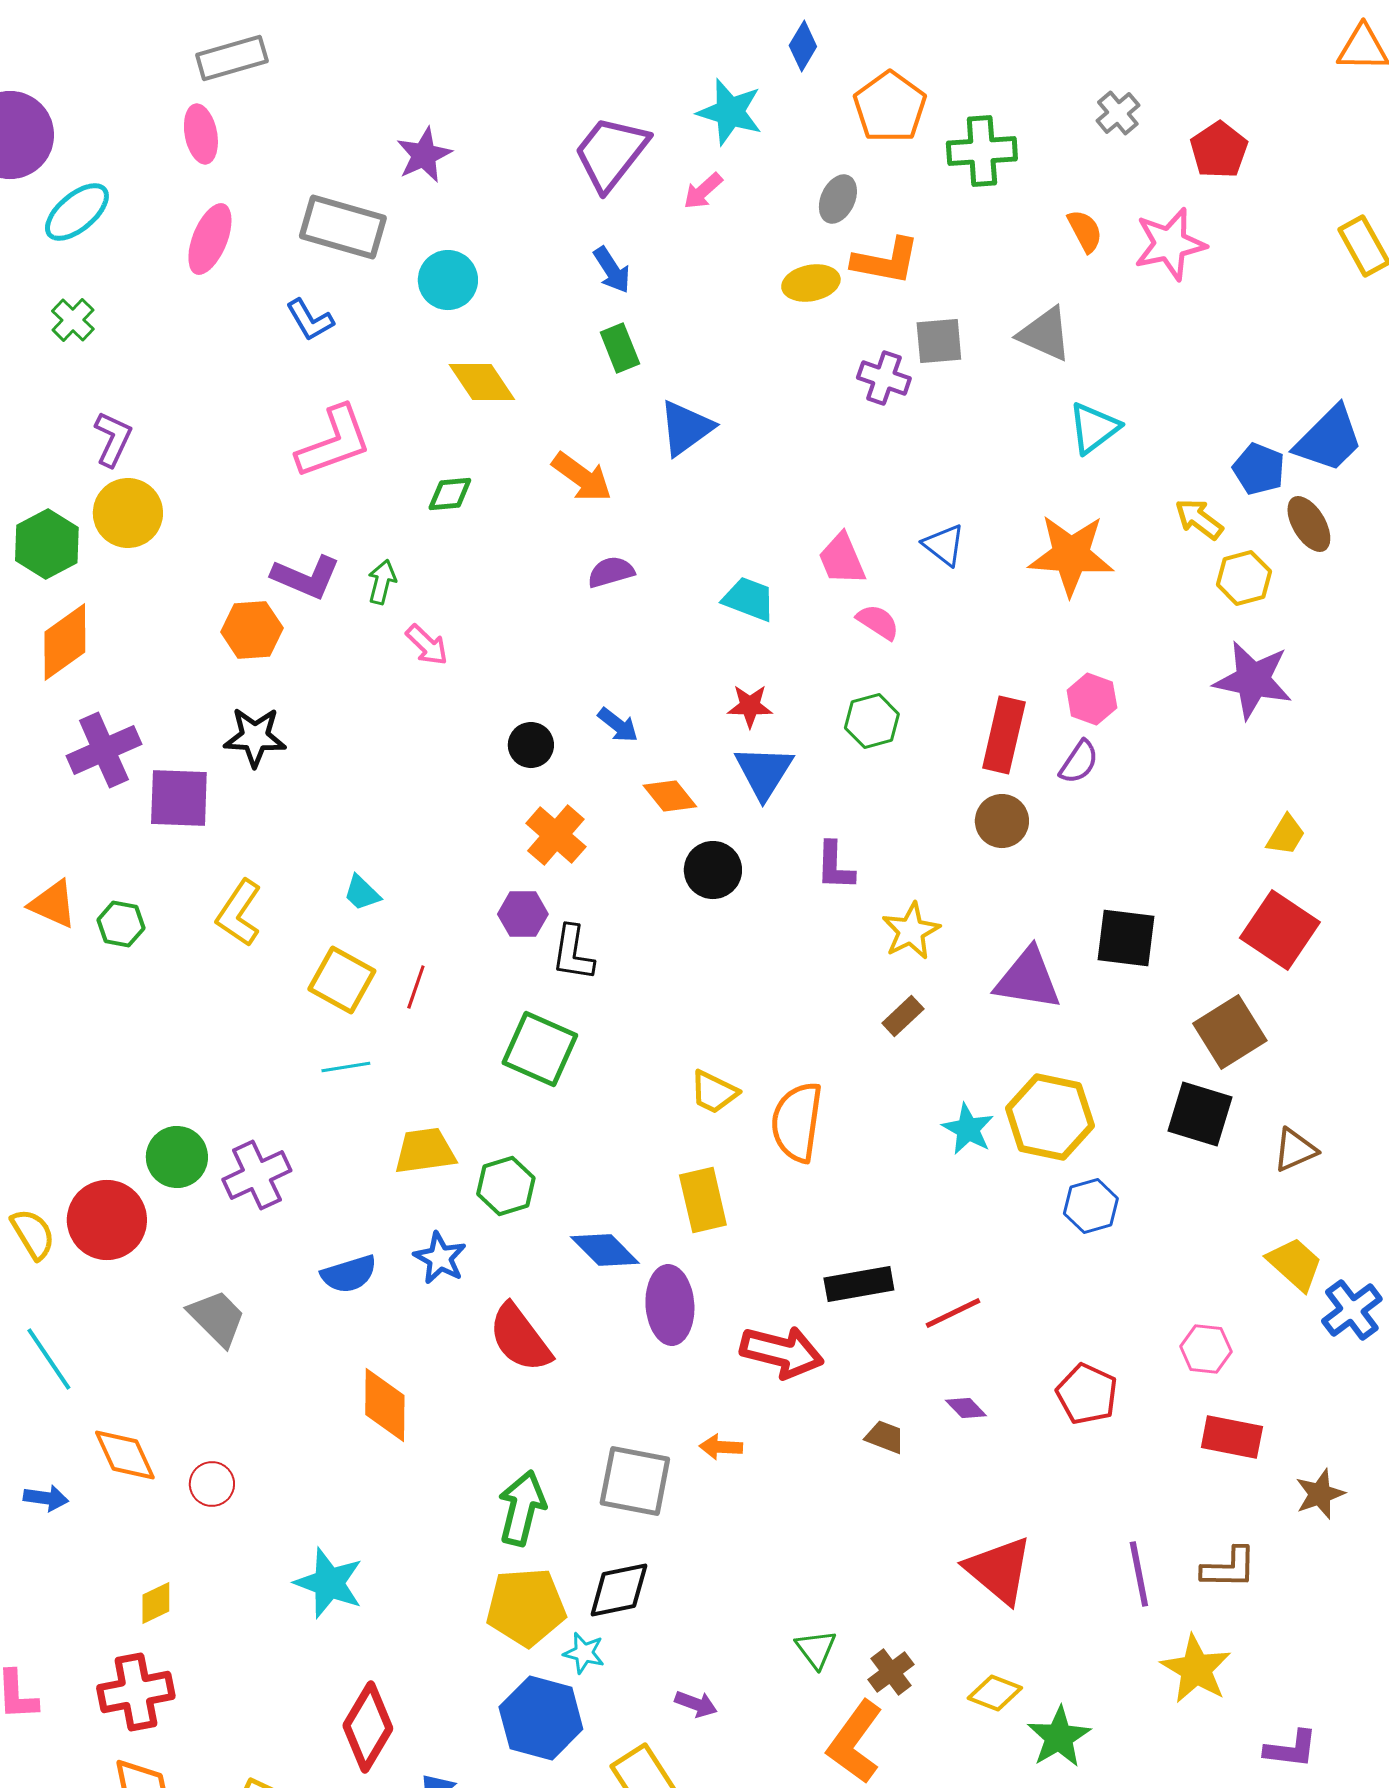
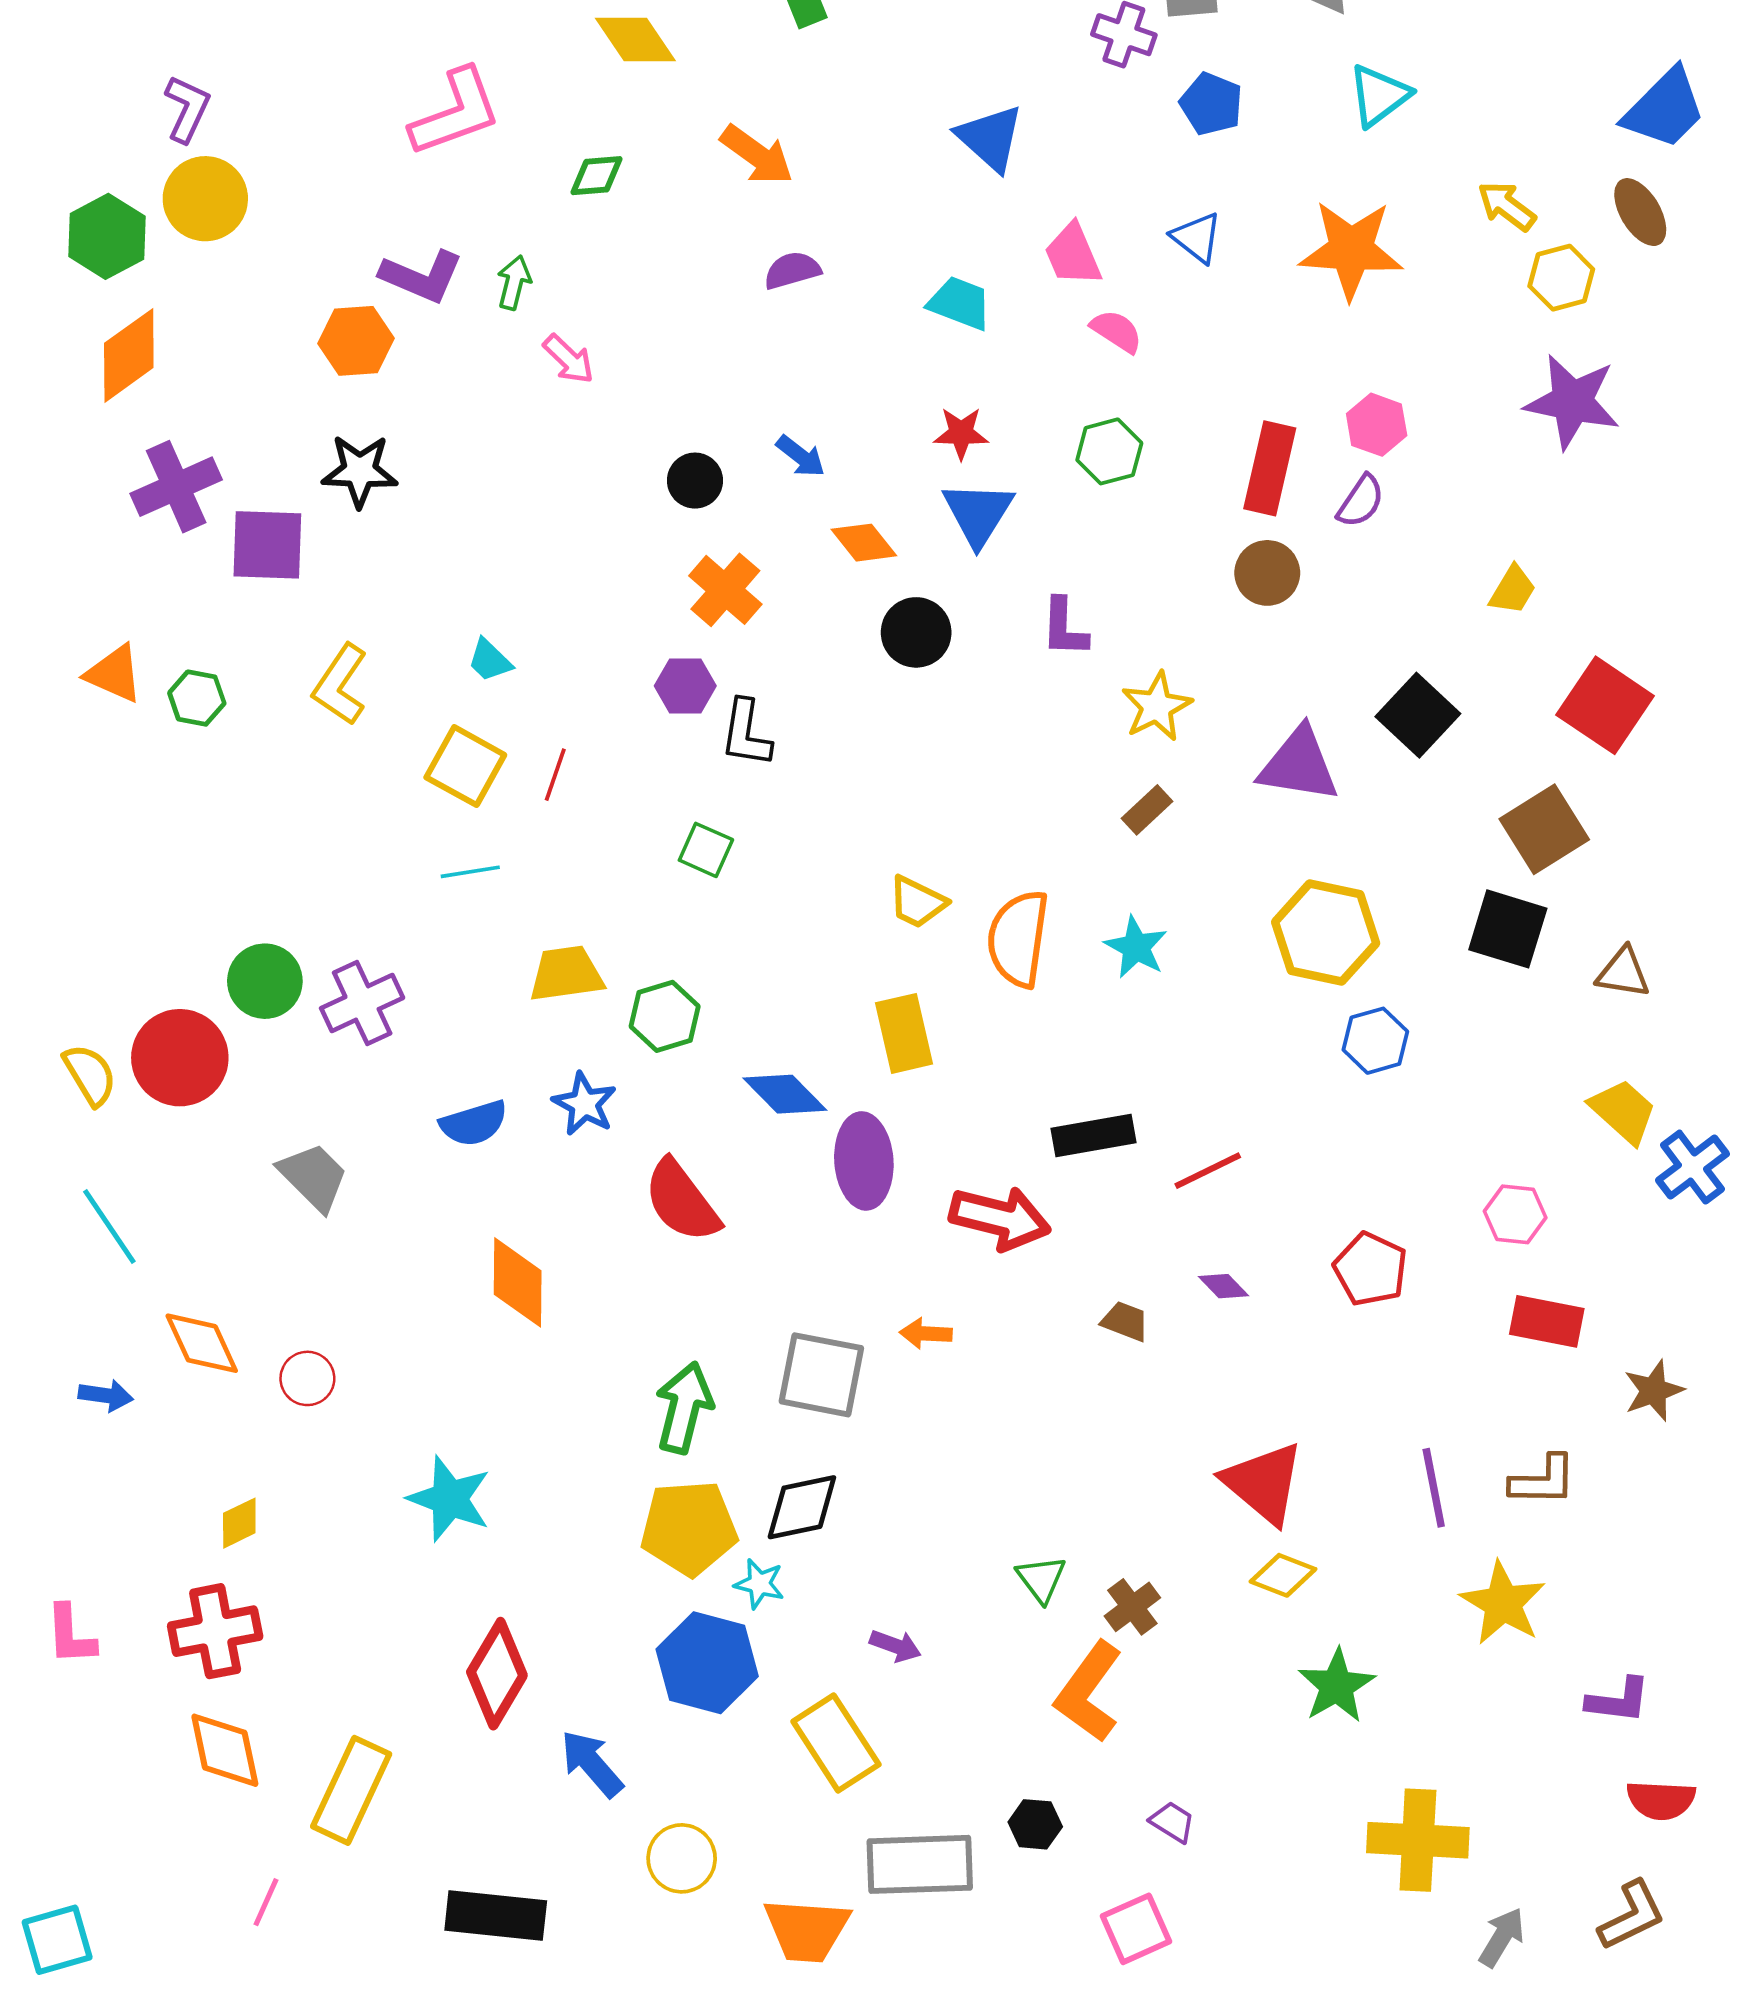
blue triangle: (686, 428) -> (990, 138), moved, turned -42
blue pentagon: (1259, 469) -> (1211, 104), moved
yellow trapezoid: (1286, 835) -> (1513, 590), moved
black square: (1126, 938) -> (1418, 715), turned 36
green square: (540, 1049) -> (706, 850), size x0.6
cyan star: (968, 1129) -> (1136, 947), moved
brown triangle: (1295, 1150) -> (1623, 973), turned 33
yellow diamond: (995, 1693) -> (1283, 1575), moved

